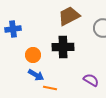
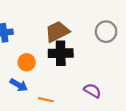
brown trapezoid: (69, 16) -> (57, 32), moved
blue arrow: (36, 75) -> (19, 85), moved

